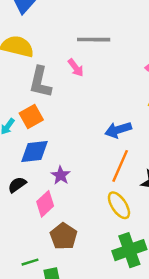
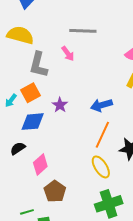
purple star: (61, 175) -> (60, 105), moved

